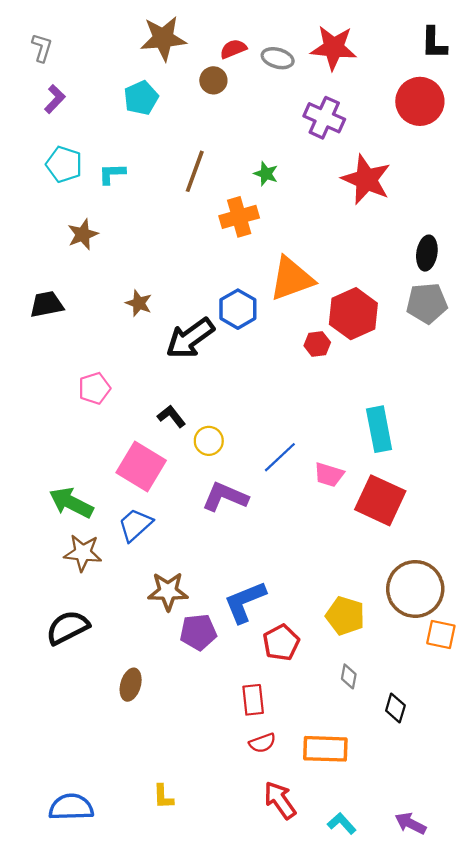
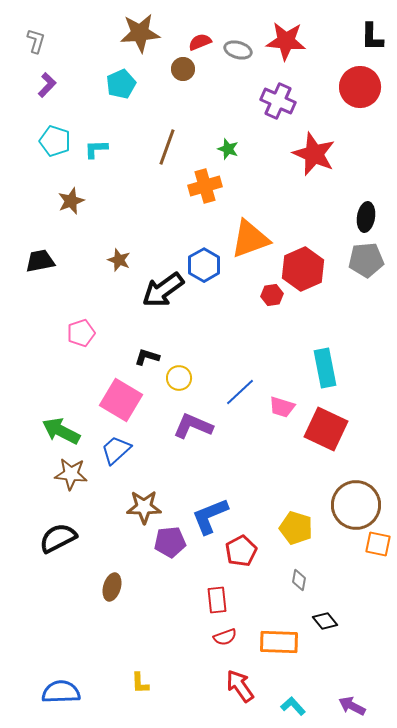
black L-shape: (171, 416) -> (147, 357), turned -35
black diamond: (395, 708) -> (325, 621), moved, turned -55

